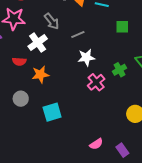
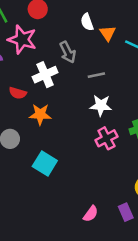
cyan square: (52, 112) -> (45, 163), turned 36
pink semicircle: (96, 144) -> (91, 214), turned -32
purple rectangle: (122, 150) -> (126, 212), moved

